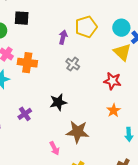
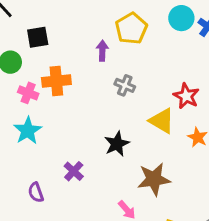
yellow triangle: (122, 52) -> (162, 121), moved
orange cross: (27, 63) -> (56, 81), moved
red star: (112, 81) -> (186, 96), turned 30

